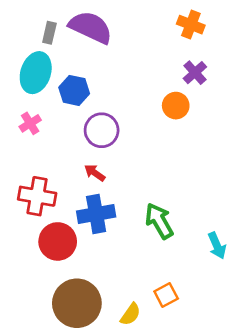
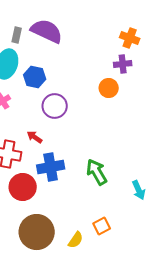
orange cross: (191, 25) -> (130, 38), moved
purple cross: (195, 73) -> (123, 64), turned 36
red arrow: (95, 173) -> (35, 137), moved

